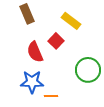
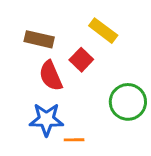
brown rectangle: (27, 14) -> (39, 39), moved, turned -54

